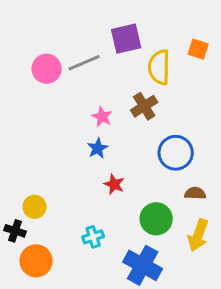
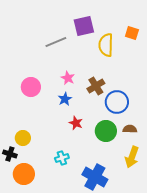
pink circle: (47, 69) -> (31, 87), moved
brown cross: (144, 106) -> (96, 86), moved
green circle: (156, 219) -> (106, 131), moved

